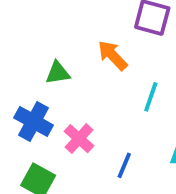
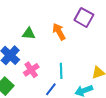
cyan line: (151, 97) -> (61, 71), moved, turned -35

